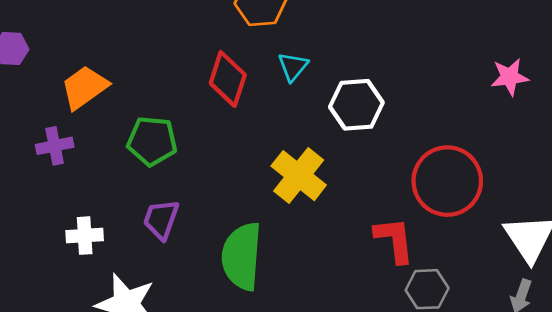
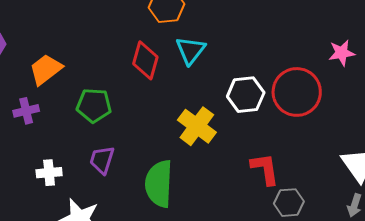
cyan triangle: (293, 67) -> (191, 50), size x1.4
white hexagon: (356, 105) -> (246, 95), moved
red circle: (447, 181) -> (297, 92), moved

